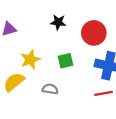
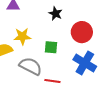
gray semicircle: (50, 89) -> (31, 66), size x1.6
red line: (103, 93) -> (52, 81), moved

